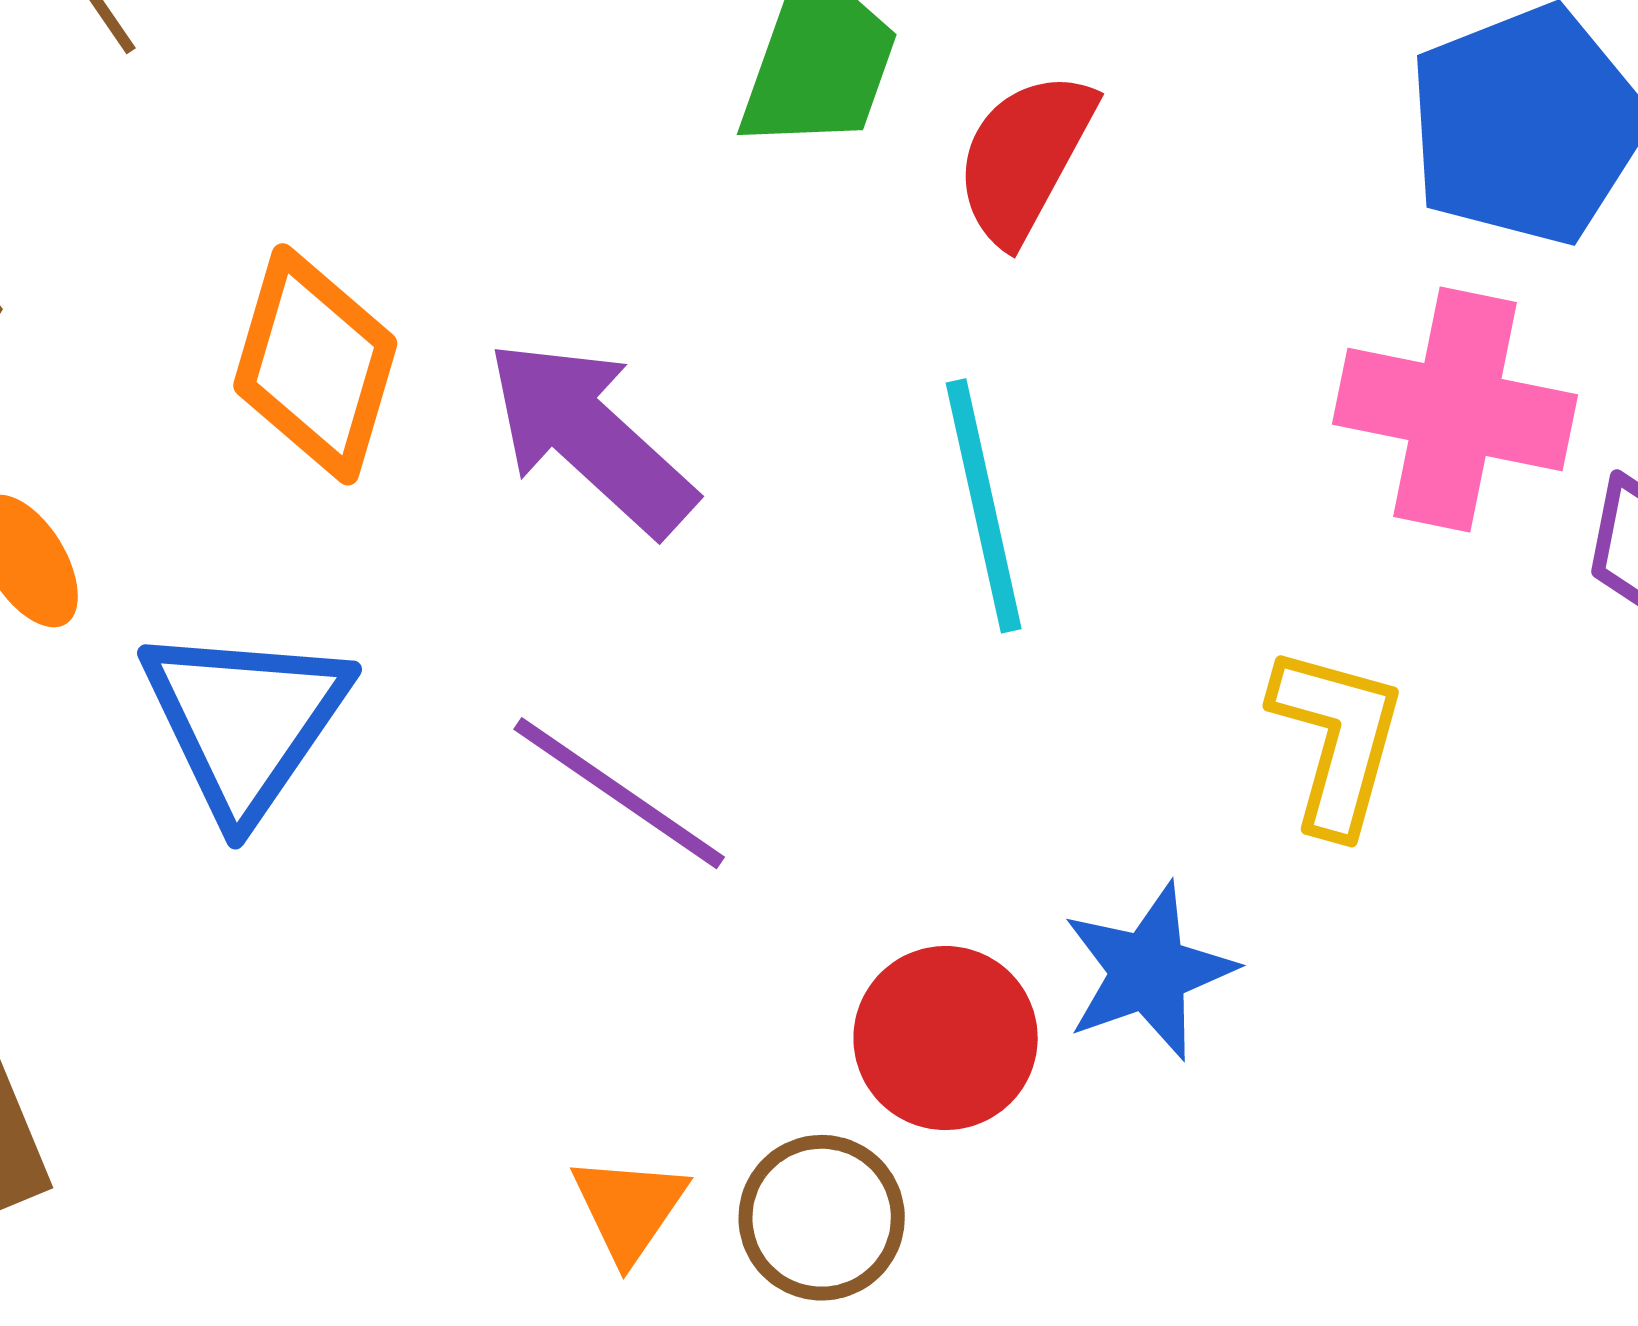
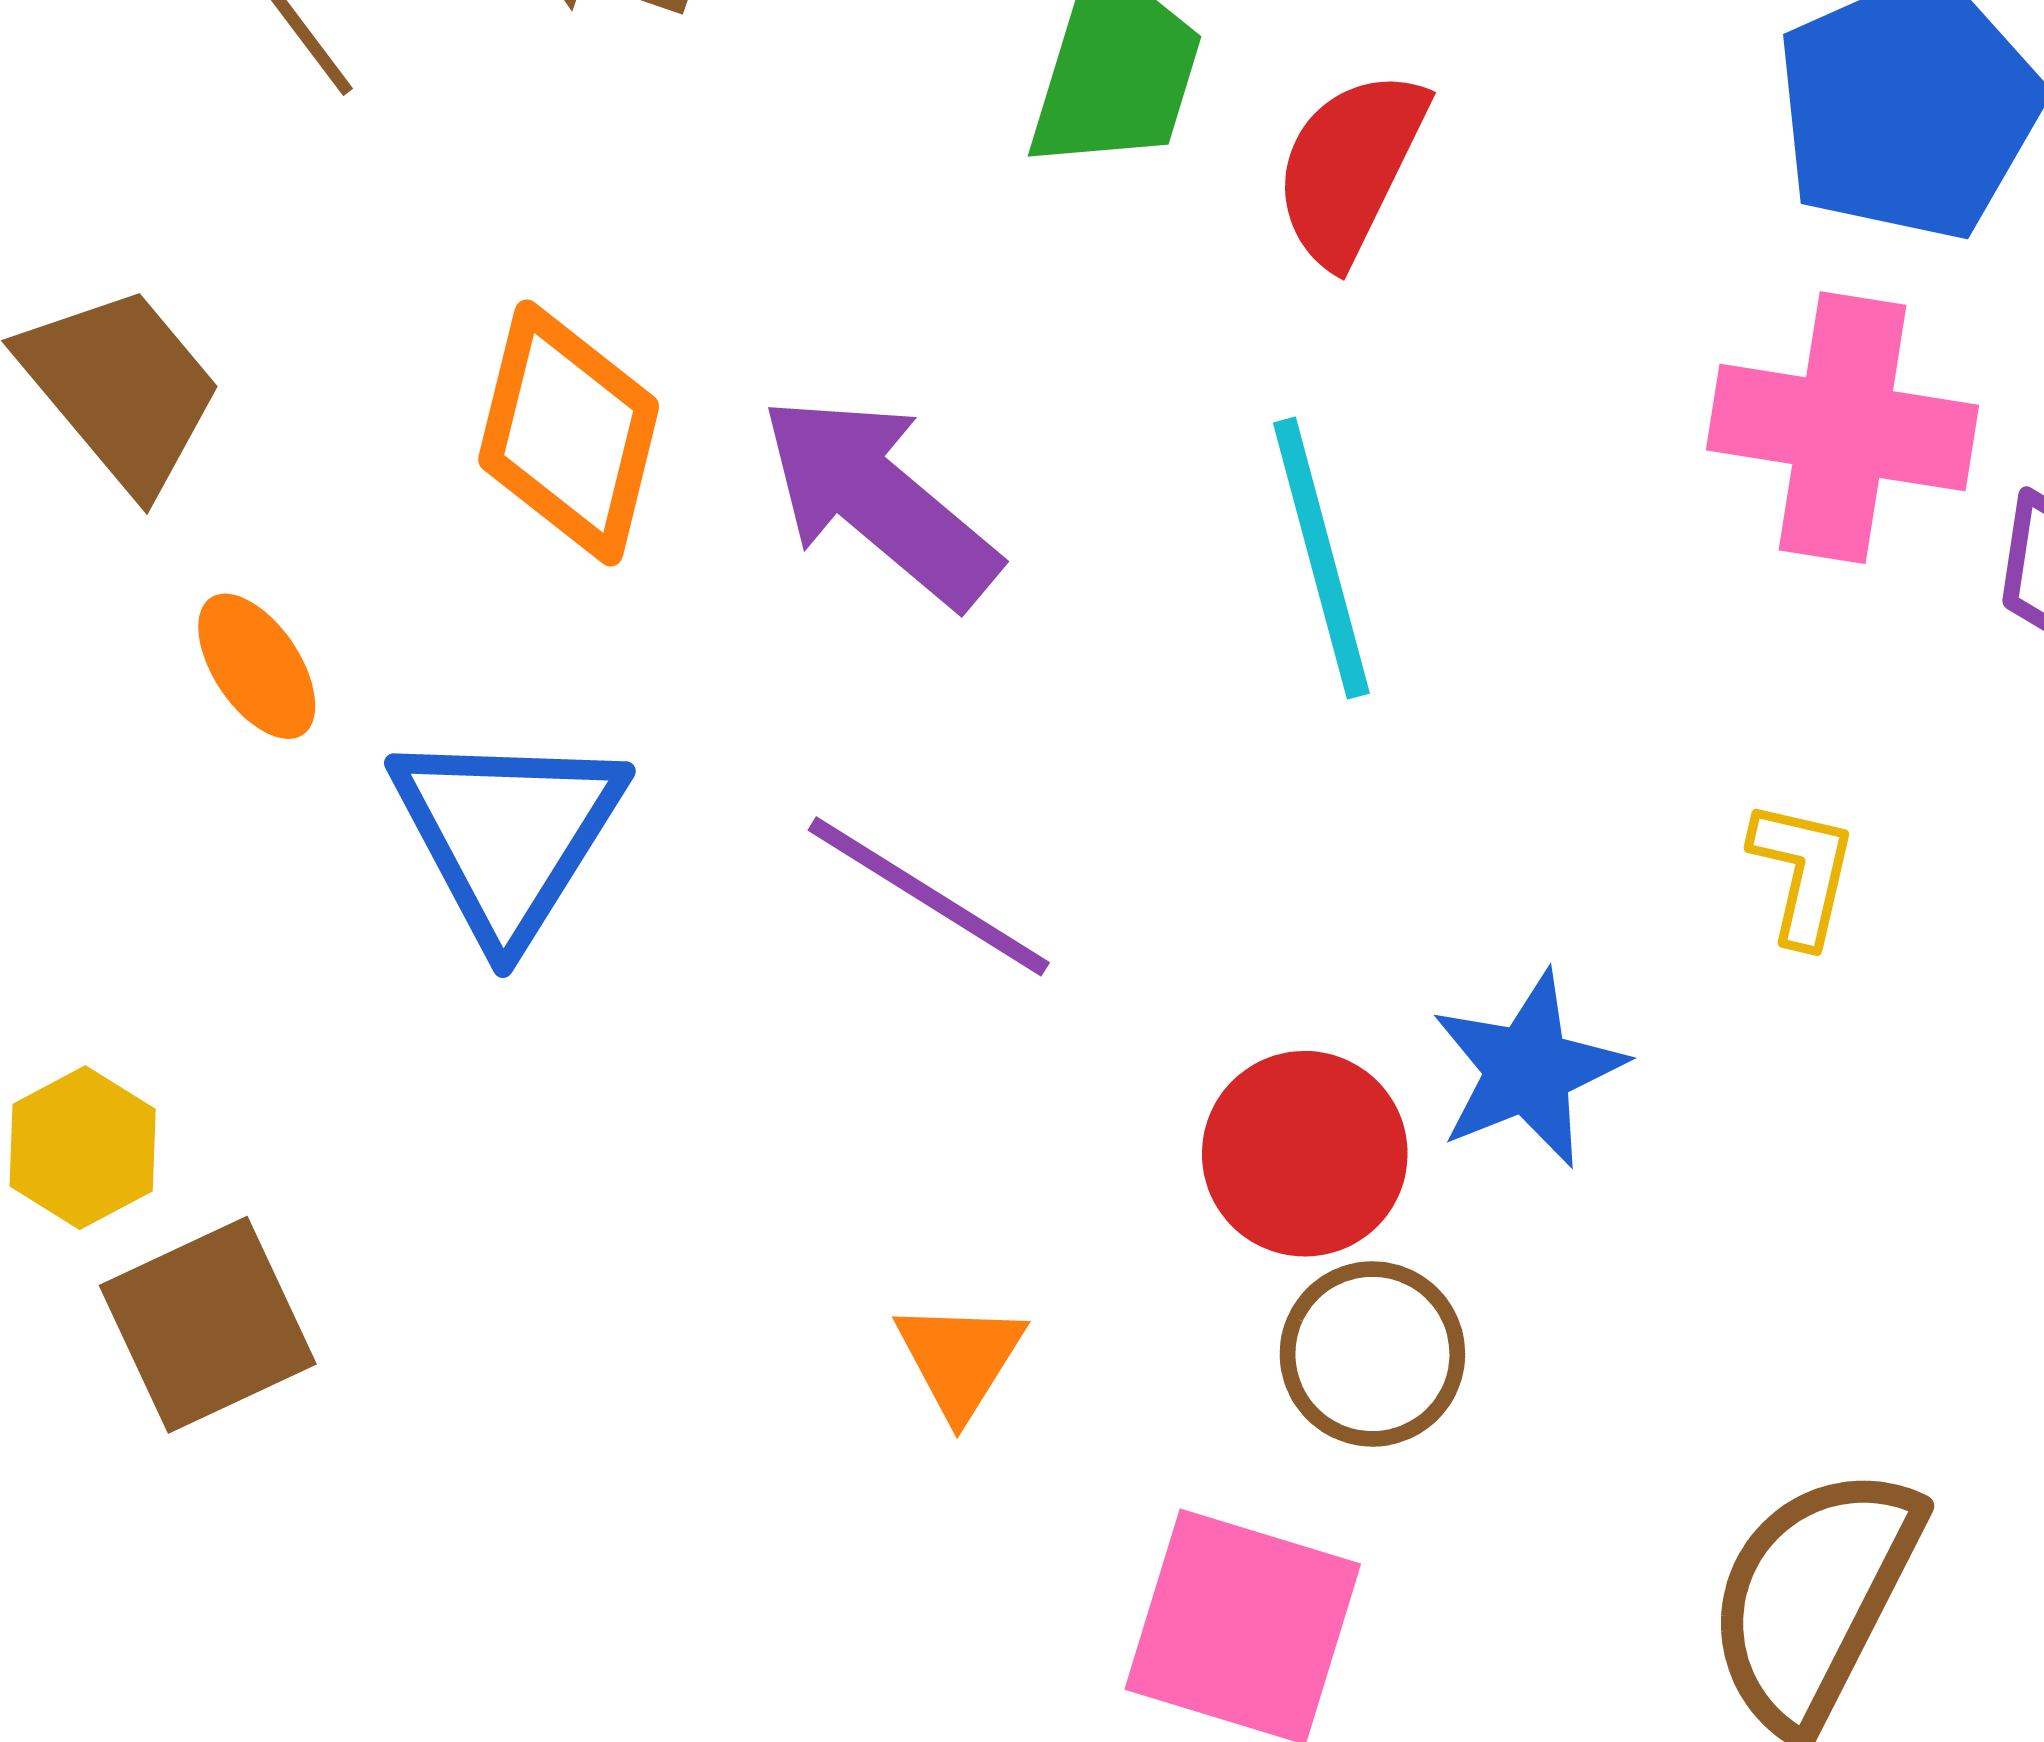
yellow L-shape: (1337, 740) -> (1803, 873), moved, size x0.7
brown circle: (822, 1218) -> (1372, 1354), moved

